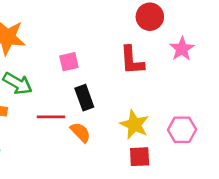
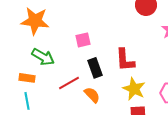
red L-shape: (132, 60) -> (125, 60), moved
red line: (51, 117) -> (69, 83), turned -30

